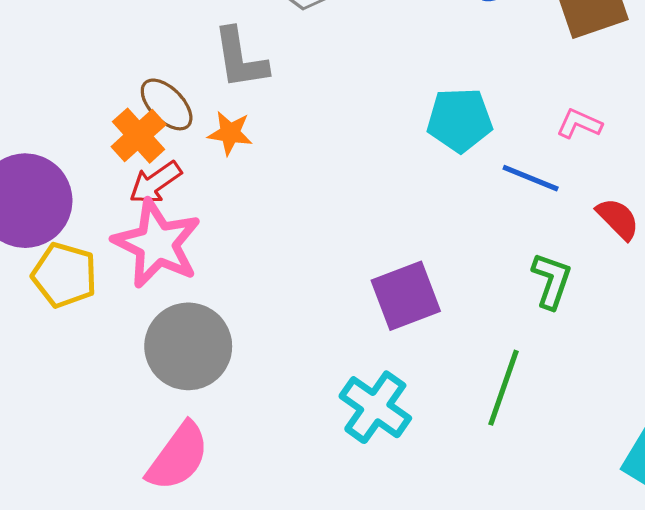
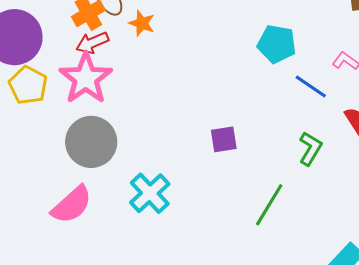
purple square: (406, 296) -> (224, 139), size x0.7
cyan cross: (375, 407) -> (150, 193), moved

